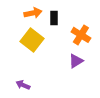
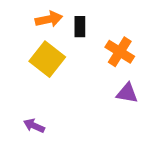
purple triangle: (76, 61) -> (127, 93), moved, turned 42

